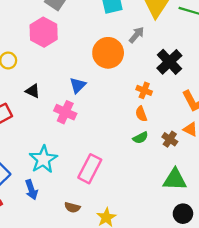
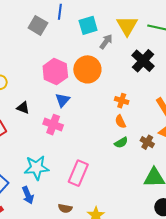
pink hexagon: (44, 32) -> (55, 72), moved
gray arrow: (137, 35) -> (106, 42), moved
black cross: (169, 62) -> (143, 61), moved
cyan star: (43, 159) -> (37, 168), turned 30

